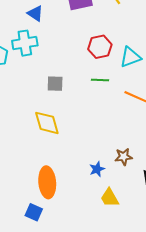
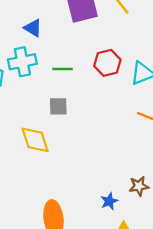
green line: (100, 80) -> (63, 69), moved
yellow diamond: (47, 123) -> (35, 140), moved

